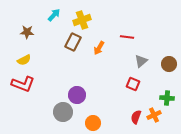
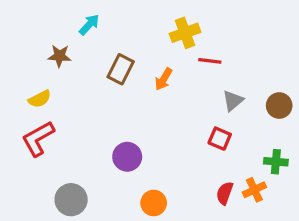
yellow cross: (82, 20) -> (185, 33), moved
brown star: (27, 32) -> (59, 56), moved
red L-shape: (23, 84) -> (38, 139), turned 130
gray circle: (63, 112) -> (71, 200), moved

